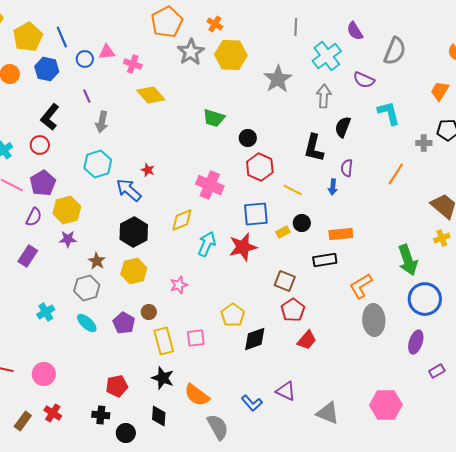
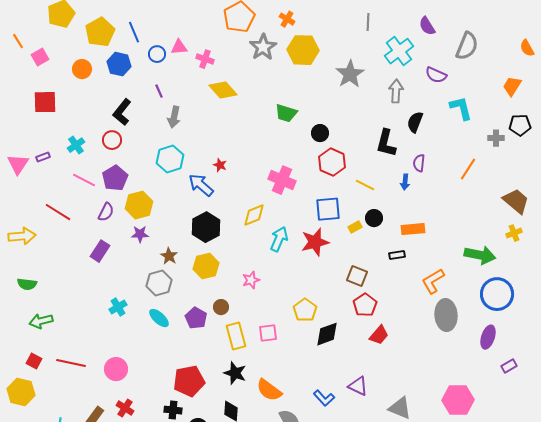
black rectangle: (325, 260) -> (397, 255), size x0.7
green arrow: (408, 260) -> (480, 255), turned -60
red pentagon: (117, 386) -> (189, 381), size x1.4

